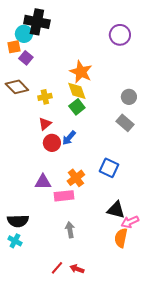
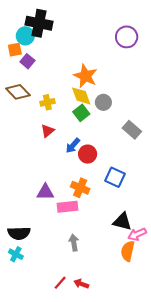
gray circle: (129, 97) -> (103, 102), moved
red circle: (52, 143) -> (88, 154), moved
orange cross: (76, 178) -> (80, 188), turned -30

